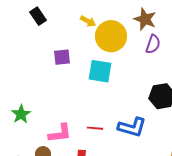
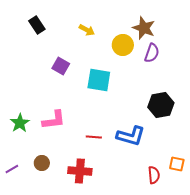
yellow circle: (111, 36) -> (123, 45), moved, size x0.7
purple square: (62, 57) -> (61, 66), turned 36
pink L-shape: (60, 133) -> (54, 120), moved

